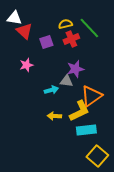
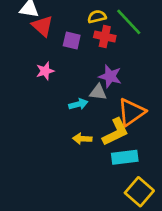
red cross: (71, 39) -> (105, 37), turned 35
purple square: (46, 42) -> (72, 41), turned 32
purple star: (75, 69) -> (110, 76), turned 30

